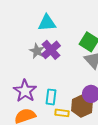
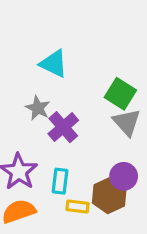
cyan triangle: (47, 23) -> (54, 64), turned 30
purple cross: (51, 50) -> (63, 127), moved

